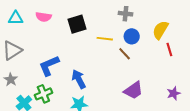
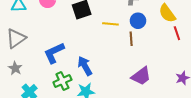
yellow semicircle: (160, 30) -> (167, 13), turned -66
brown line: (125, 54) -> (131, 39), turned 40
green cross: (43, 94) -> (62, 81), moved

